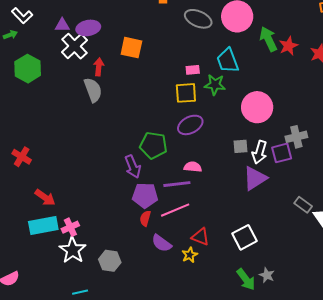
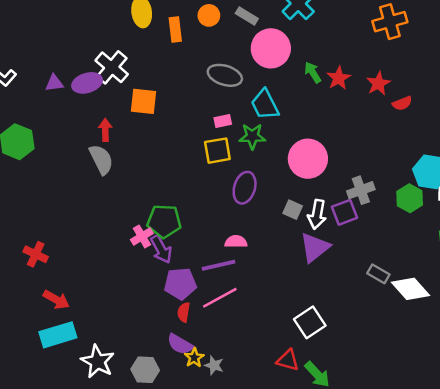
gray ellipse: (198, 19) -> (225, 75), moved
green arrow: (268, 39) -> (313, 72), size x0.7
white cross: (74, 46) -> (112, 67), moved
purple ellipse: (190, 125) -> (245, 188), moved, turned -40
green pentagon: (154, 145) -> (164, 221), moved
gray square: (241, 146) -> (293, 210), turned 35
red cross: (22, 157) -> (36, 254), moved
pink cross: (70, 227) -> (142, 236), moved
red triangle: (200, 237) -> (288, 360), moved
purple semicircle: (162, 243) -> (180, 344), moved
yellow star: (190, 255) -> (194, 358), moved
gray star: (267, 275) -> (214, 365), moved

